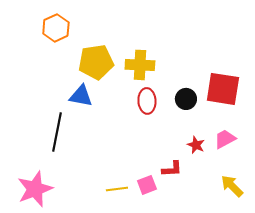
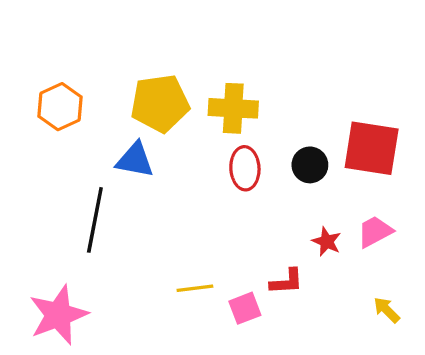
orange hexagon: (56, 28) -> (60, 107), moved
yellow arrow: (232, 186) -> (387, 310), size x0.7
yellow line: (117, 189) -> (195, 288), moved

